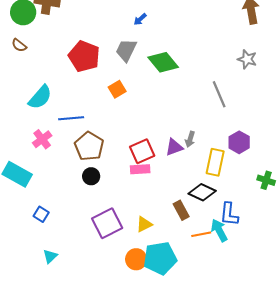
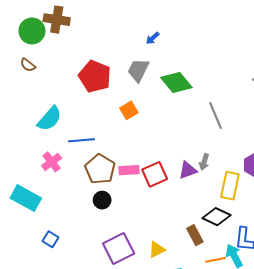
gray line: (219, 94) -> (216, 116), moved
pink rectangle: (140, 169) -> (129, 170), moved

